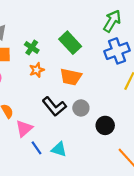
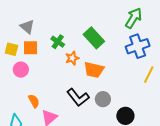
orange star: (37, 70) -> (72, 58), moved

